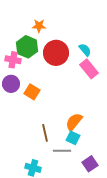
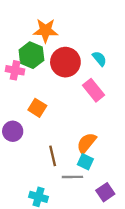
orange star: (39, 26) -> (46, 30), size x1.5
pink rectangle: (89, 69) -> (94, 90), moved
purple circle: (11, 84) -> (13, 131), moved

